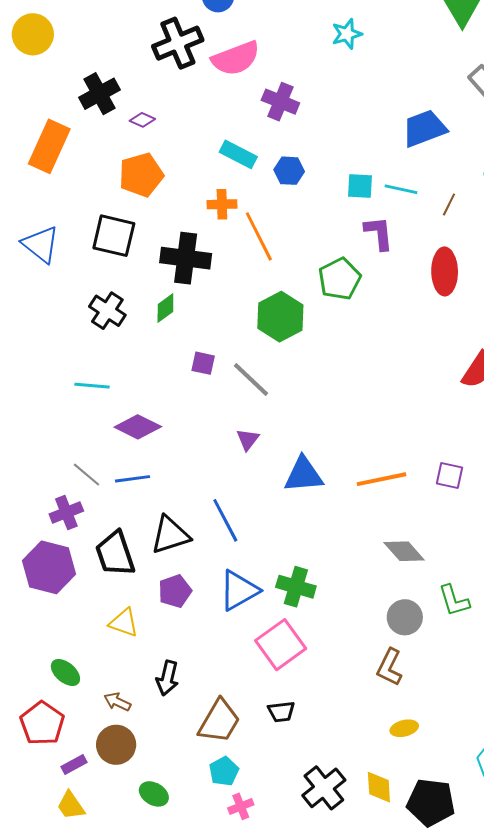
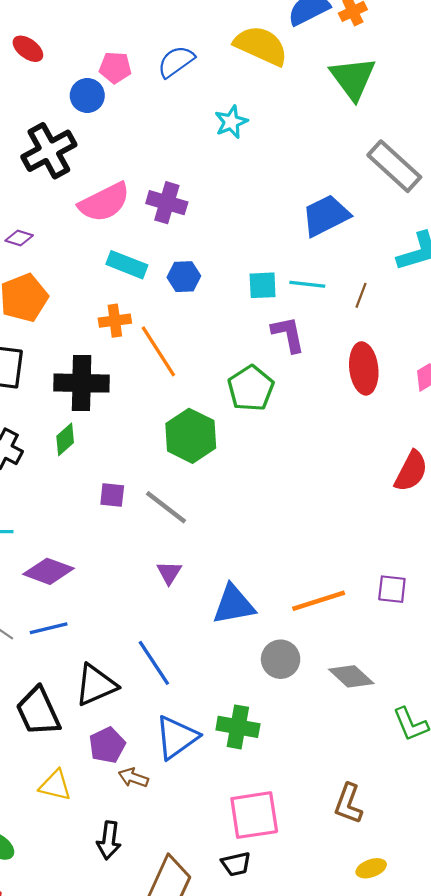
pink semicircle: (236, 58) -> (104, 202), moved
gray circle: (405, 617) -> (281, 659), moved
pink square: (281, 645) -> (254, 815), moved, turned 33
brown arrow: (117, 702) -> (133, 778), moved

